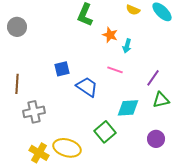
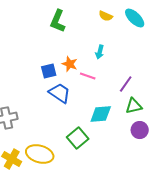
orange star: (110, 35) -> (70, 64), moved
blue square: (62, 69) -> (49, 71), moved
purple circle: (156, 139) -> (140, 130), moved

